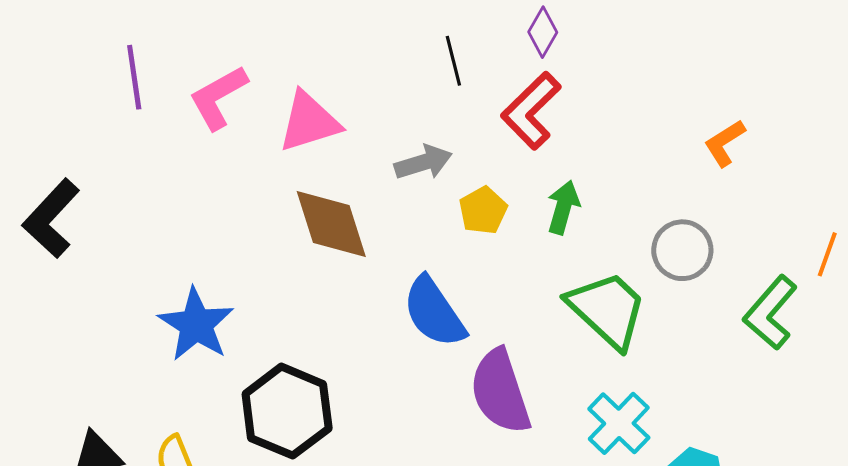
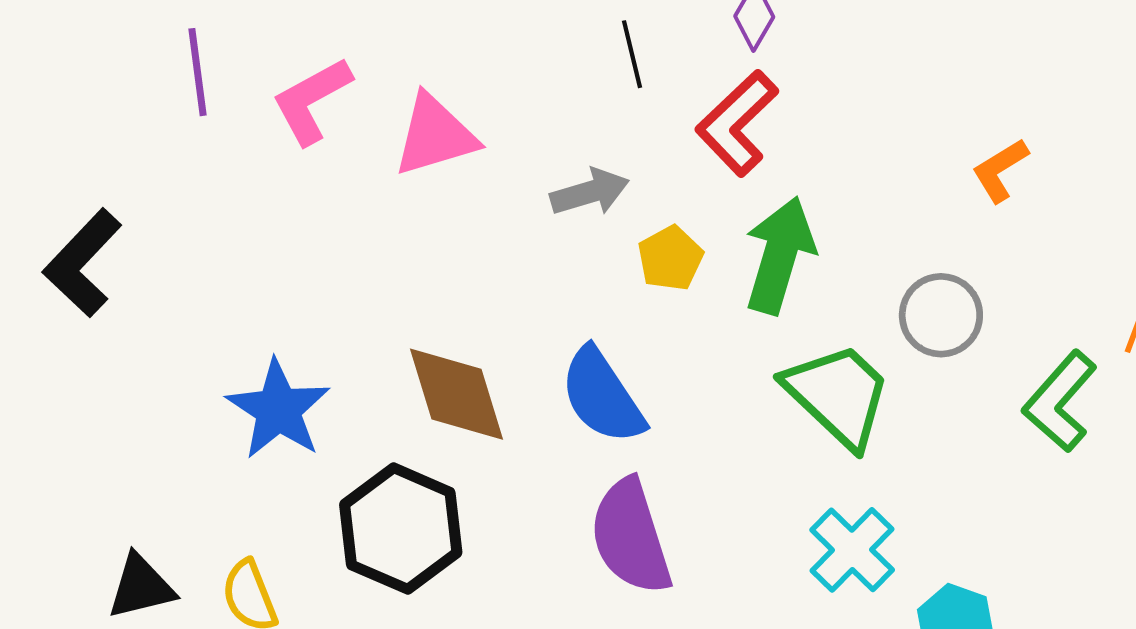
green arrow: (563, 207) -> (780, 255), size x1.6
brown diamond: (331, 224) -> (456, 394), moved
purple semicircle: (500, 391) -> (631, 537), moved

